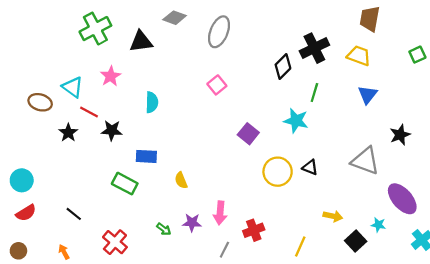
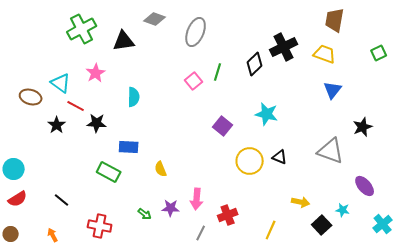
green line: (314, 93) -> (218, 72), moved
purple ellipse: (402, 199) -> (365, 186), size x0.7
red cross: (115, 242) -> (100, 226), turned -30

